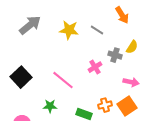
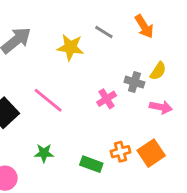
gray line: (97, 30) -> (104, 32), moved
pink line: (63, 80) -> (48, 100), moved
pink arrow: (131, 82) -> (161, 107), moved

